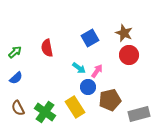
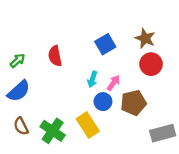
cyan arrow: (79, 68) -> (92, 79), turned 72
blue semicircle: (16, 78) -> (19, 91), size x1.5
brown pentagon: (110, 100) -> (133, 103), moved

